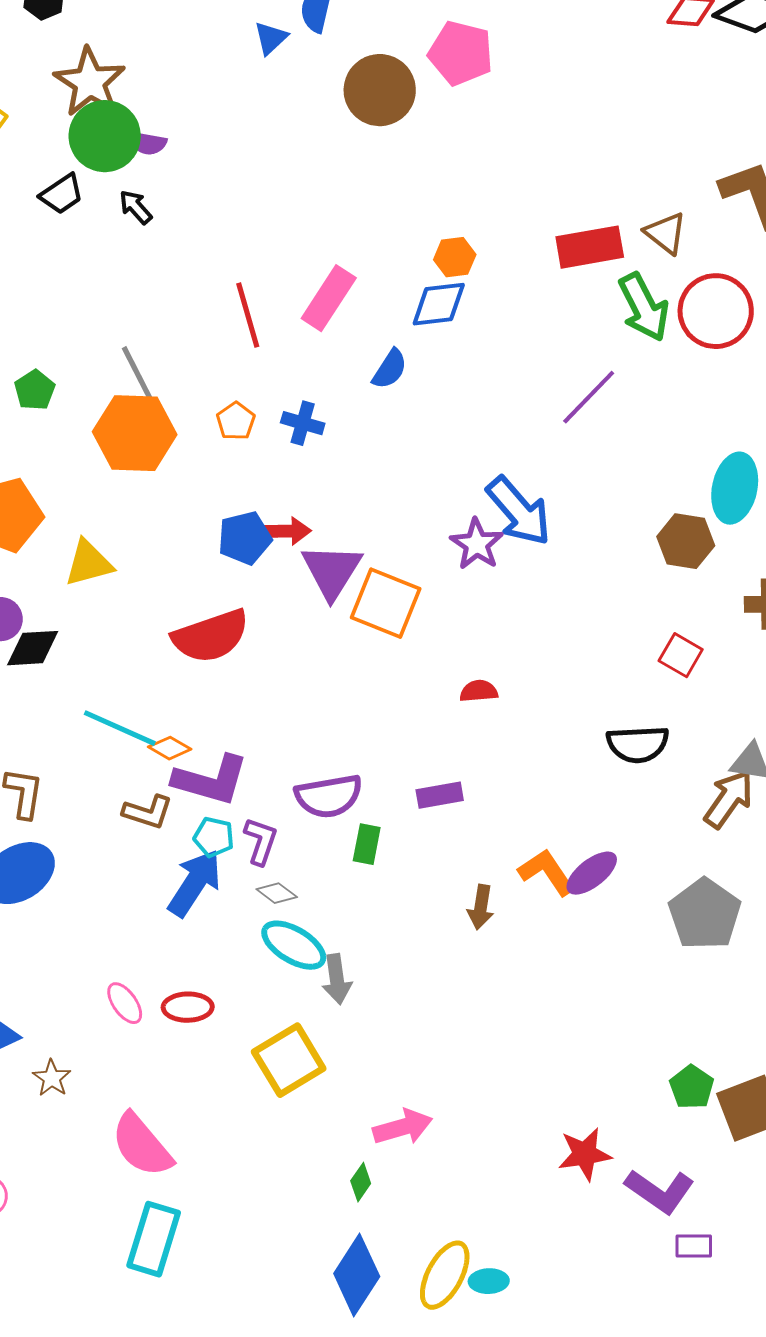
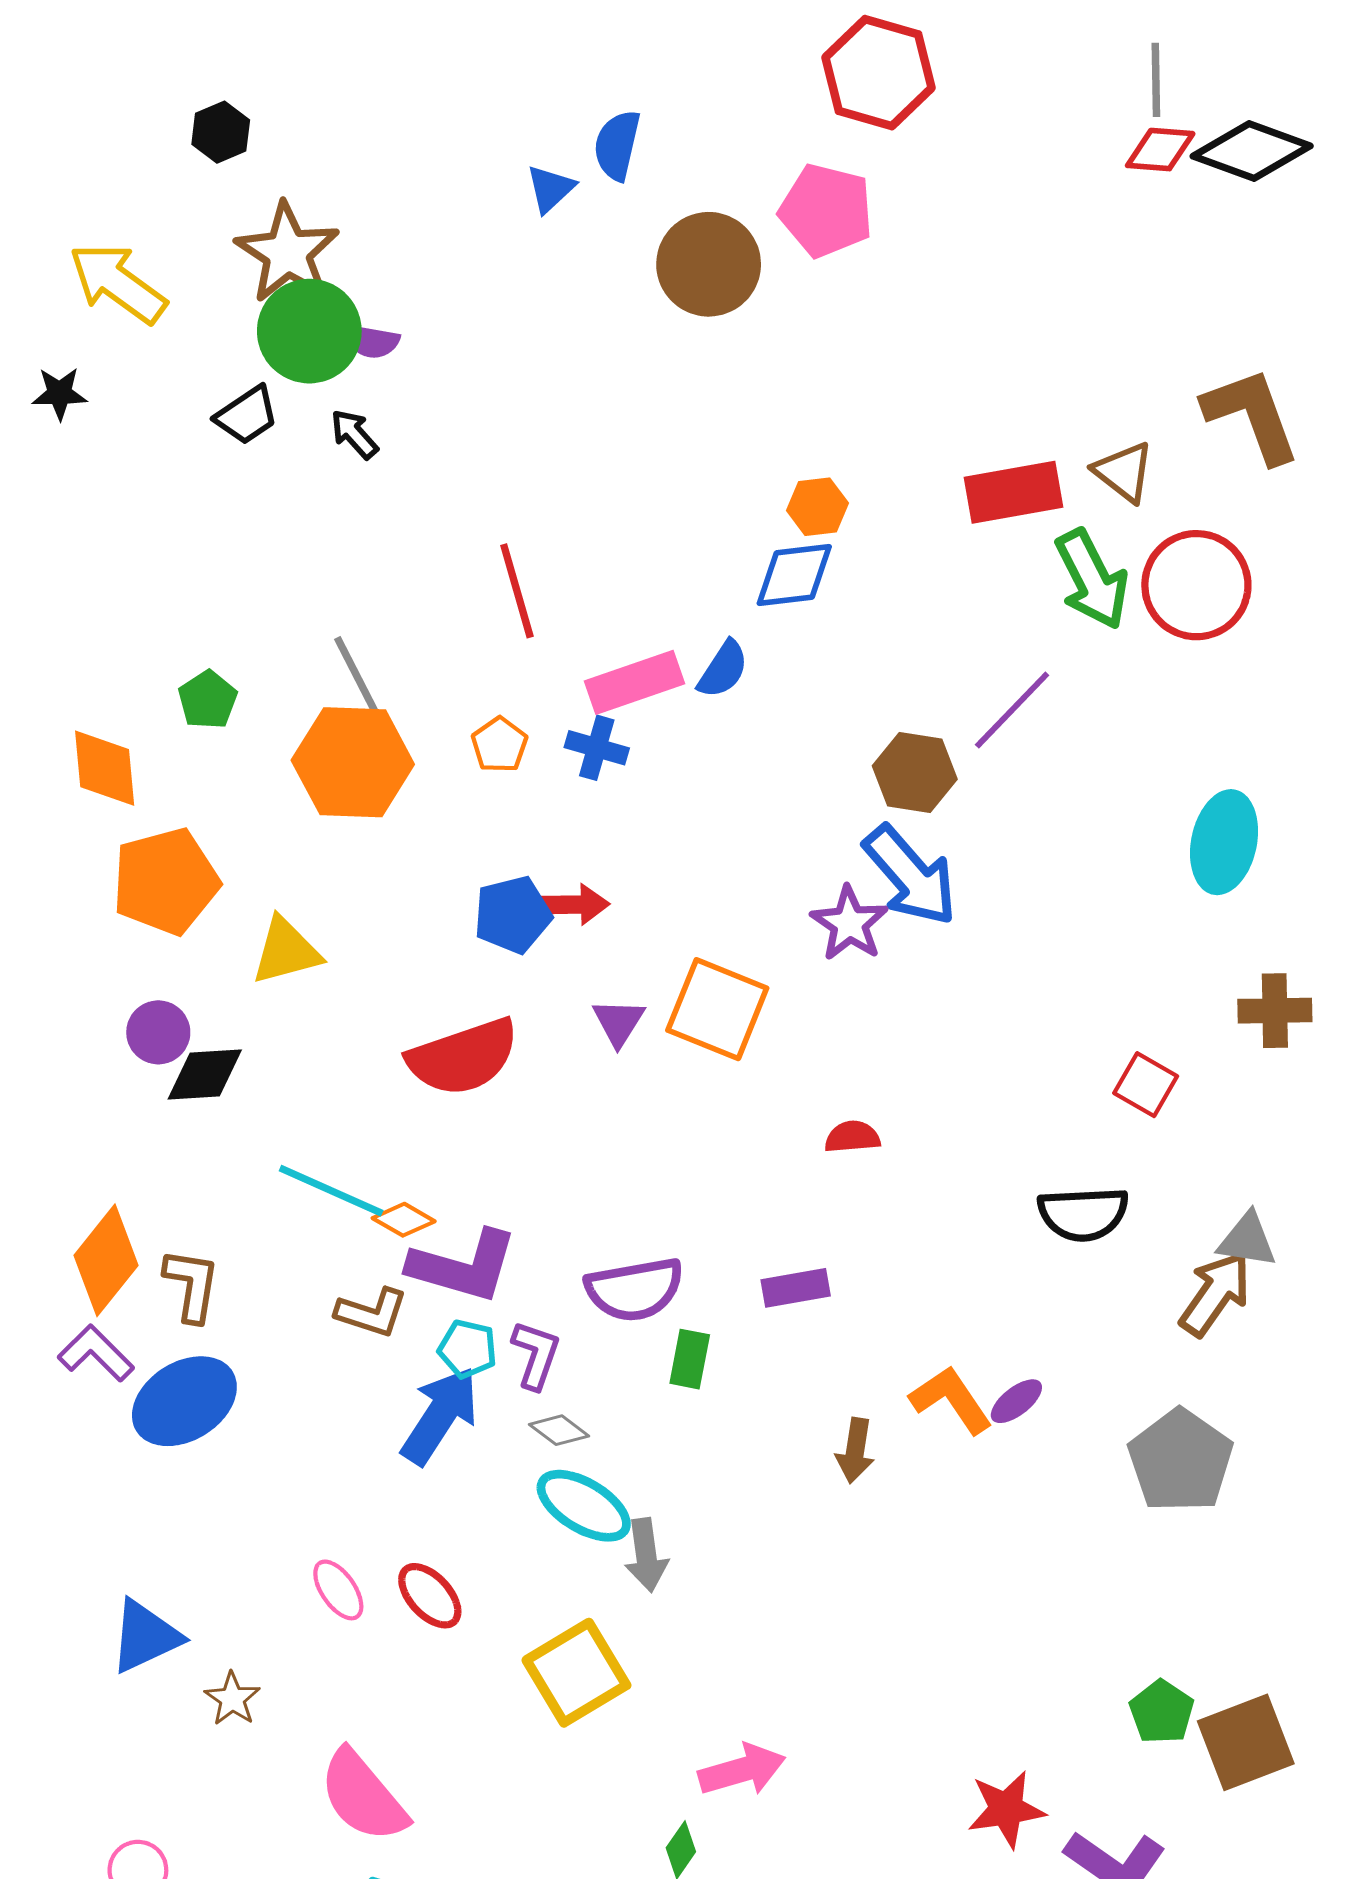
pink rectangle: (329, 298) -> (635, 682), moved, turned 38
brown hexagon: (686, 541) -> (915, 772), moved
purple triangle: (332, 571) -> (619, 1022), moved, size x0.6
purple ellipse: (592, 873) -> (1016, 1401), size x0.7
red ellipse: (188, 1007) -> (430, 1596), turned 48

